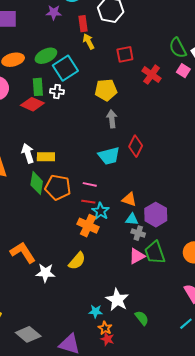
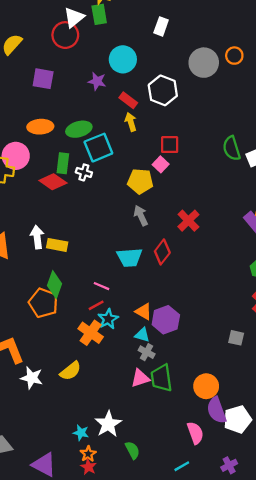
red rectangle: (83, 24) -> (128, 100), turned -56
pink square: (183, 71) -> (161, 164), moved
red cross: (152, 75) -> (188, 221), moved
gray arrow: (112, 119) -> (141, 216), turned -30
green diamond: (37, 183) -> (55, 285), moved
orange pentagon: (58, 187) -> (43, 303), moved
red line: (88, 202) -> (96, 305), turned -48
purple hexagon: (156, 215) -> (166, 320), moved

